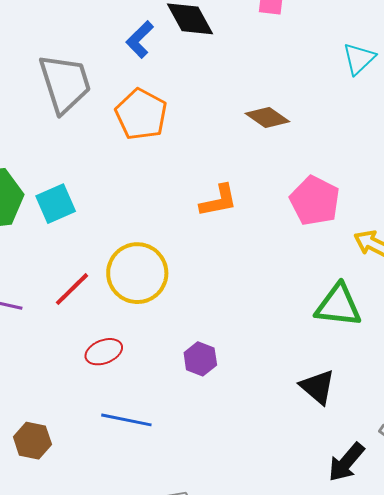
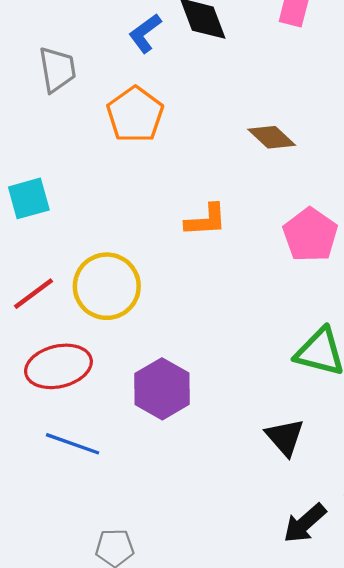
gray trapezoid: (65, 83) -> (57, 69), size x0.7
red ellipse: (104, 352) -> (58, 366), size x1.6
purple hexagon: (200, 359) -> (162, 389), size x1.6

